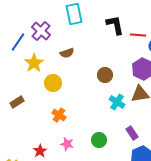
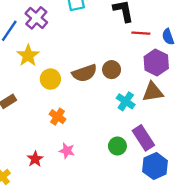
red line: (138, 35) -> (141, 33), moved
brown semicircle: (67, 53) -> (85, 73), moved, size x1.5
purple rectangle: (132, 133) -> (143, 138), size x1.5
green circle: (99, 140) -> (117, 146), moved

